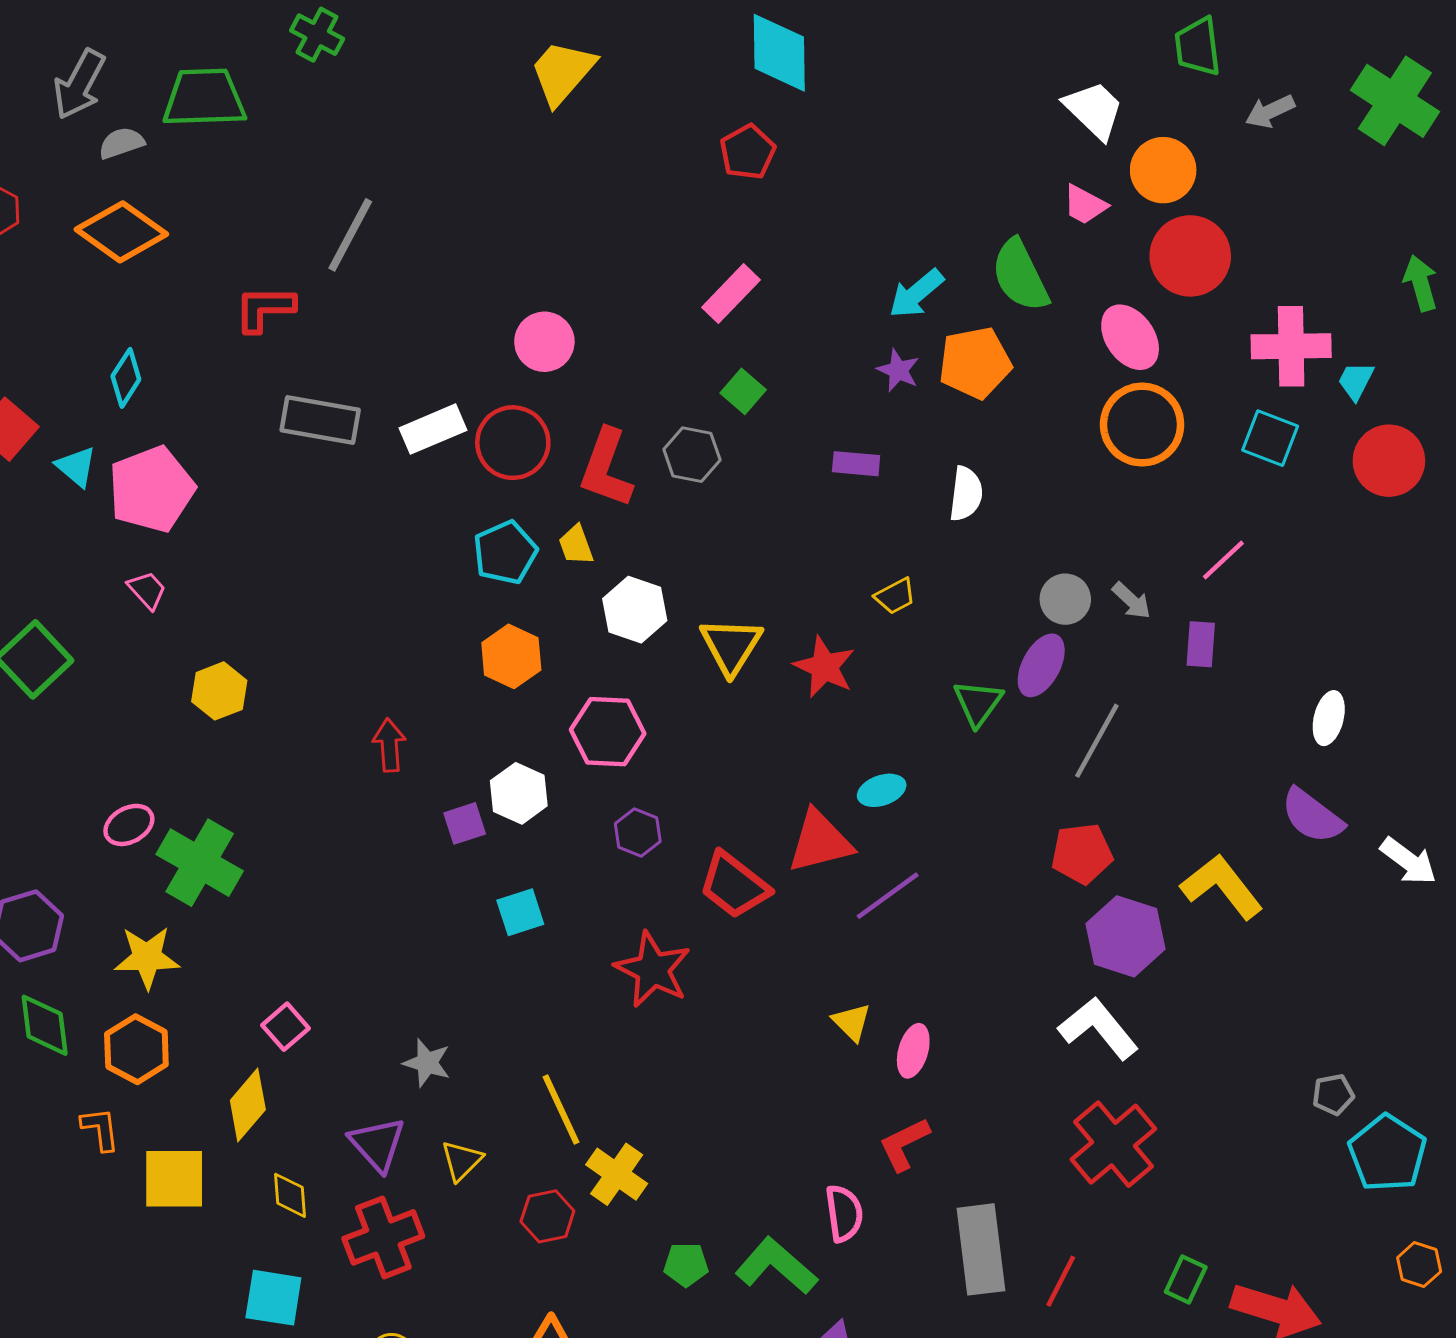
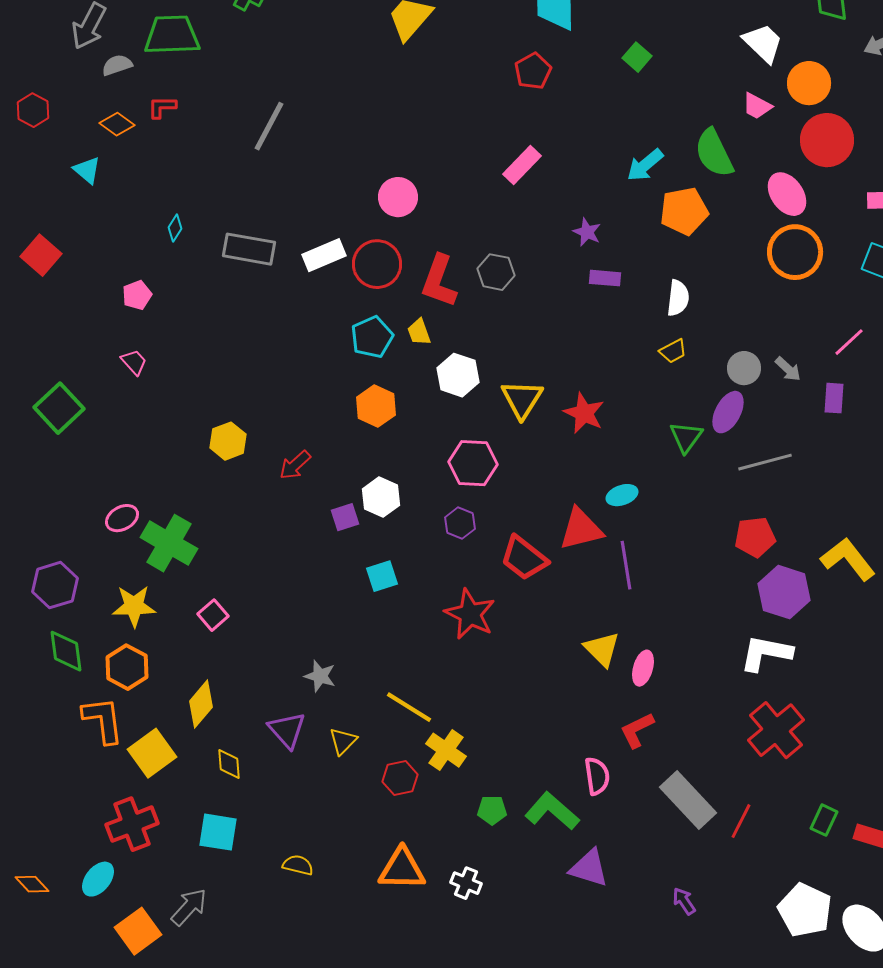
orange diamond: (121, 232) -> (117, 124), size x0.6
red L-shape: (264, 309) -> (162, 107), moved, size x0.7
purple star: (898, 370) -> (587, 232), moved
cyan diamond: (126, 378) -> (175, 228), moved, size x0.7
green square: (743, 391) -> (637, 57), moved
cyan triangle: (76, 467) -> (87, 170), moved
pink pentagon: (152, 489) -> (137, 295), size x0.5
yellow trapezoid: (895, 596) -> (673, 351), moved
yellow hexagon: (219, 691) -> (228, 441), moved
pink hexagon: (608, 732) -> (473, 463), moved
gray line: (1097, 741) -> (765, 462), turned 46
red arrow: (389, 745) -> (295, 465), turned -128
purple line: (888, 896) -> (626, 565), turned -63
yellow triangle: (852, 1022) -> (602, 649), size x1.4
pink square: (285, 1027) -> (213, 615), moved
white L-shape: (1098, 1028) -> (766, 653), turned -40
yellow line: (561, 1109) -> (409, 707), turned -33
orange L-shape: (100, 1129) -> (103, 720), size x1.6
yellow square: (174, 1179) -> (152, 753), turned -36
red cross: (383, 1237) -> (132, 824), moved
gray rectangle: (981, 1249) -> (688, 800), turned -36

